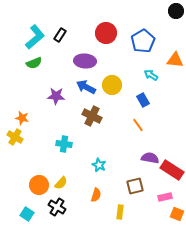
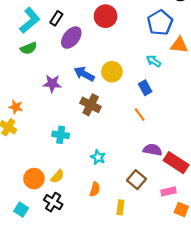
blue pentagon: (143, 41) -> (160, 23), moved
purple ellipse: (85, 61) -> (71, 38), moved, turned -55
brown square: (135, 186) -> (136, 180), turned -36

